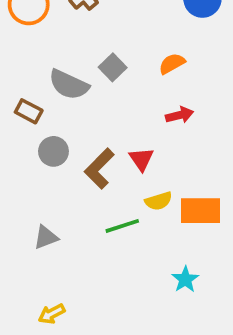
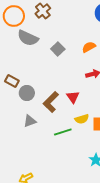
gray semicircle: (69, 85) -> (28, 38), moved
brown rectangle: (29, 111) -> (12, 81), moved
gray triangle: (46, 237) -> (30, 121), moved

